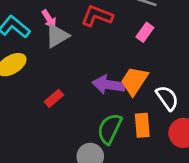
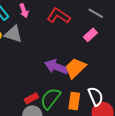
gray triangle: (57, 36) -> (13, 34), moved, turned 36
red rectangle: (54, 98) -> (31, 98), moved
white semicircle: (167, 98) -> (96, 96), moved

